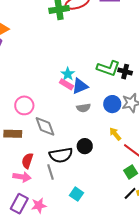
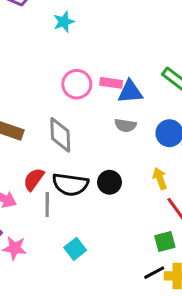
cyan star: (68, 74) -> (64, 22), moved
pink rectangle: (66, 84) -> (111, 83), turned -40
pink circle: (24, 105) -> (77, 84), moved
red semicircle: (27, 161) -> (34, 179), moved

